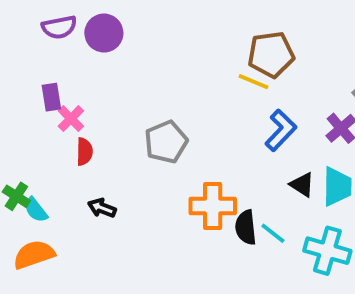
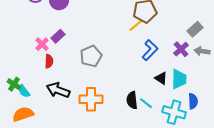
yellow line: (254, 82) -> (136, 25), turned -63
purple rectangle: (51, 97) -> (58, 36), moved, turned 56
orange cross: (213, 206) -> (91, 99), moved
black arrow: (102, 208) -> (58, 90), size x1.6

